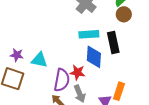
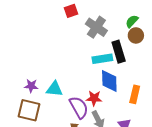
black rectangle: (113, 42) -> (119, 52), moved
purple semicircle: (62, 80) -> (79, 107), turned -35
orange rectangle: (119, 91) -> (135, 94), moved

